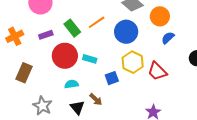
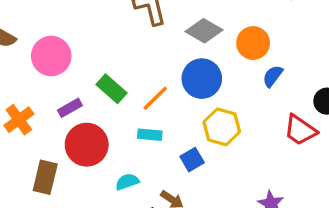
orange line: (97, 22) -> (155, 98), moved
red circle: (65, 56) -> (87, 145), moved
red trapezoid: (157, 71) -> (300, 130), moved

